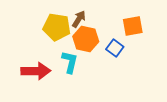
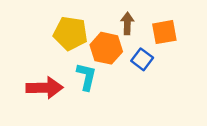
brown arrow: (79, 19) -> (127, 23), moved, turned -30

